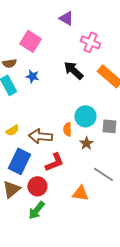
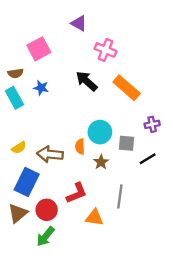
pink square: (30, 41) -> (39, 49), turned 30
red L-shape: (54, 162) -> (77, 193), moved
gray line: (103, 174) -> (120, 196), turned 65

